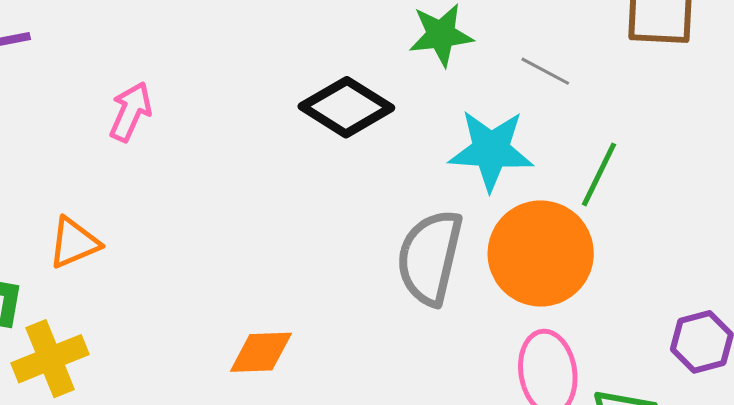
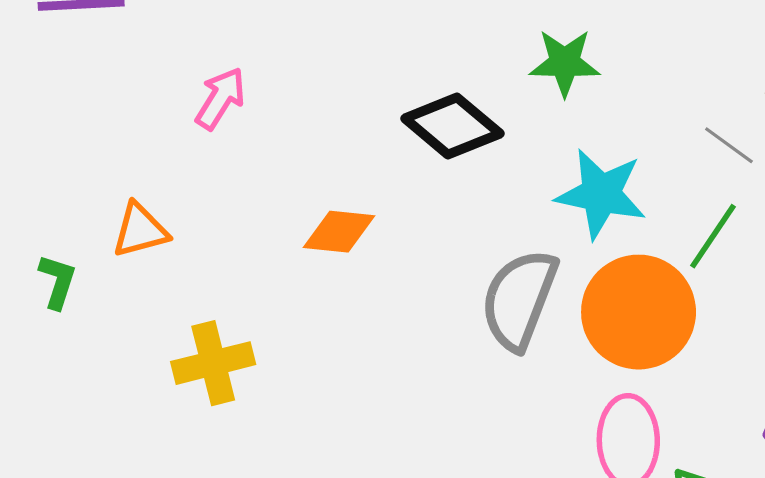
gray line: (545, 71) -> (729, 145), moved
orange diamond: (261, 352) -> (339, 232), moved
yellow cross: (50, 359) -> (213, 363), moved

